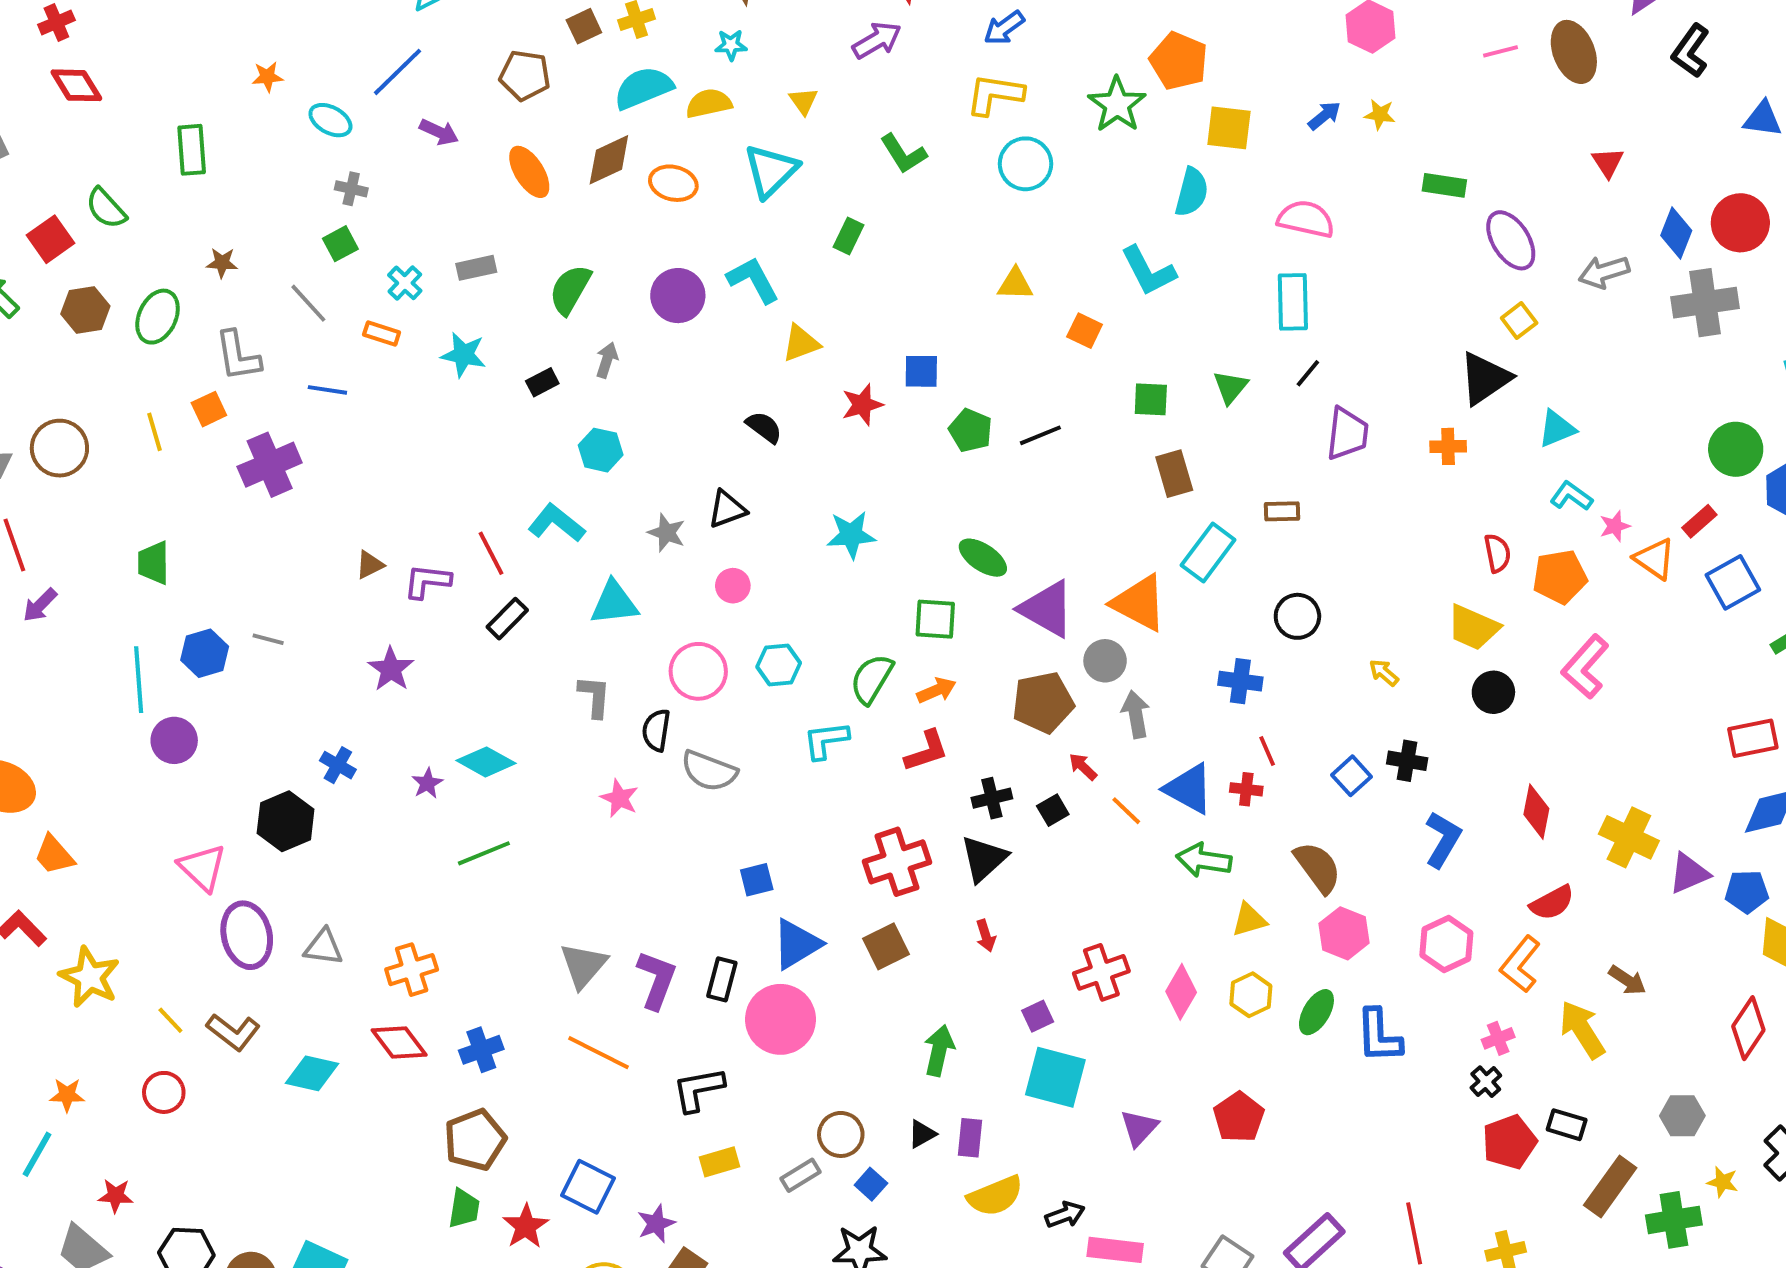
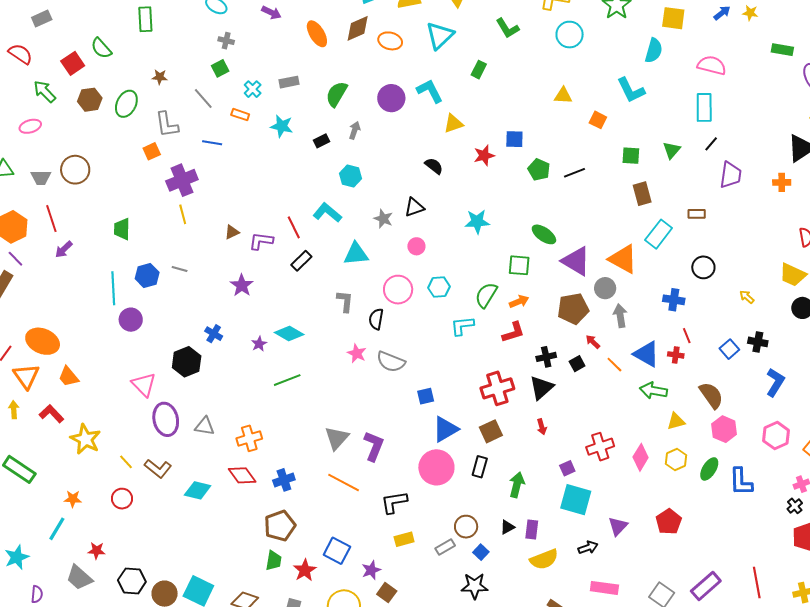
yellow line: (154, 432) -> (183, 214), moved
gray semicircle: (709, 771) -> (391, 362), moved
black rectangle: (722, 979) -> (480, 467), moved
black arrow: (1065, 1215) -> (588, 548), moved

